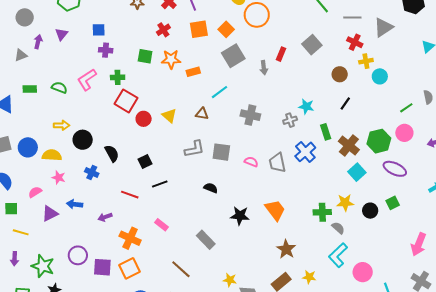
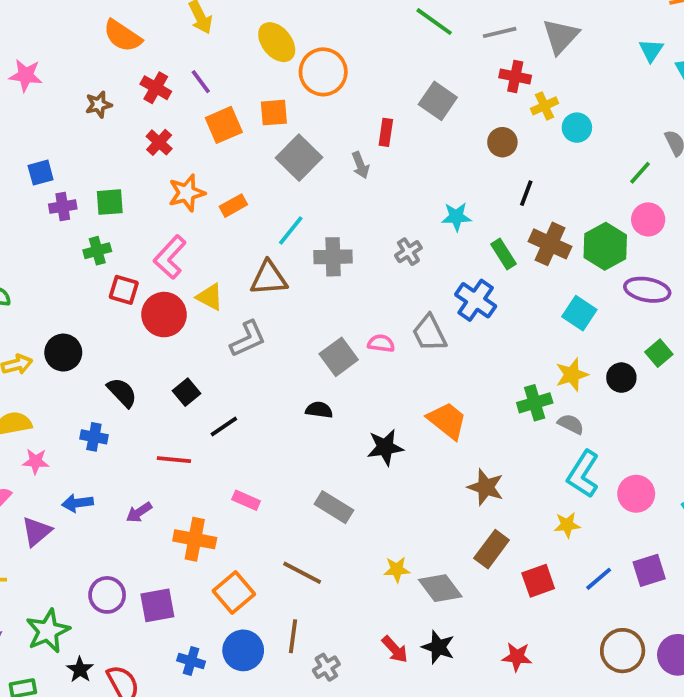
orange square: (226, 29) -> (274, 113), turned -35
green square: (145, 56) -> (110, 202), moved
pink L-shape: (87, 80) -> (170, 257), moved
red square: (126, 101) -> (124, 290), size x0.7
brown triangle: (202, 114) -> (269, 278), size x1.5
gray cross: (250, 115) -> (333, 257), moved
red circle: (144, 119) -> (164, 315), size x1.5
gray cross: (290, 120) -> (408, 252), moved
black circle: (83, 140) -> (63, 353), moved
brown cross: (349, 146) -> (550, 244), moved
gray L-shape: (195, 149) -> (248, 339), moved
gray square: (221, 152) -> (339, 357), moved, turned -30
green star: (43, 266) -> (48, 631), turned -30
orange square: (129, 268) -> (234, 592), moved
yellow star: (309, 277) -> (567, 525), moved

